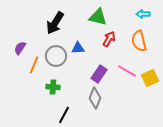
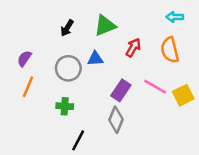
green triangle: (98, 17) -> (105, 26), moved, turned -36
black arrow: (55, 23) -> (67, 28), size x0.6
orange line: (34, 65) -> (28, 87), moved

